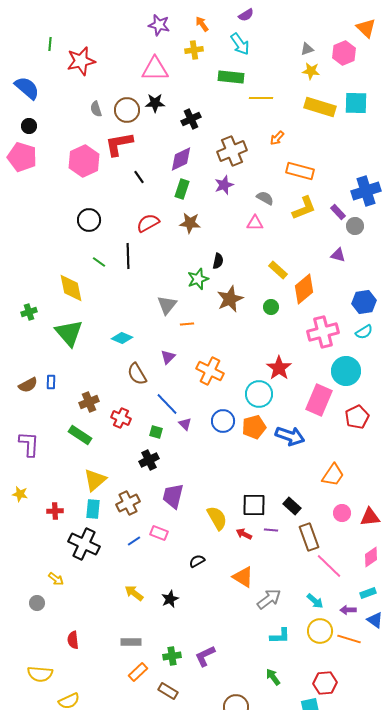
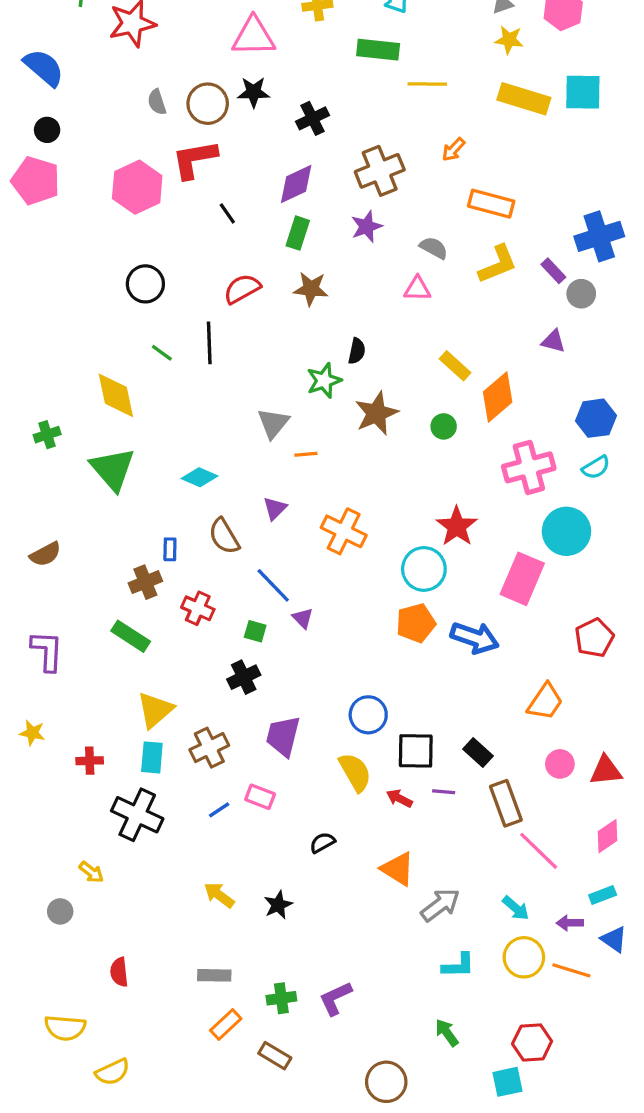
blue rectangle: (51, 382) -> (170, 549), moved
red pentagon: (357, 417) -> (594, 638), moved
blue circle: (223, 421) -> (368, 715), moved

